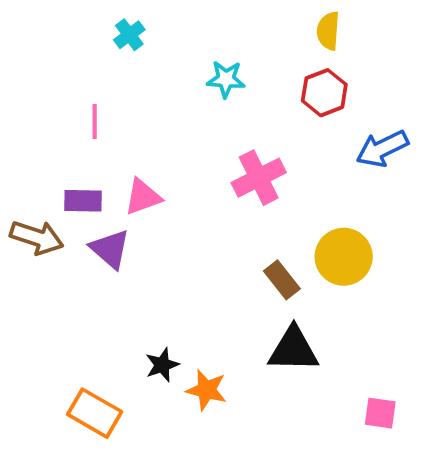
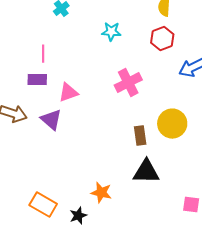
purple rectangle: (83, 201) -> (37, 80), moved
brown rectangle: (282, 280) -> (140, 136), turned 30
black star: (162, 365) -> (78, 216), moved

